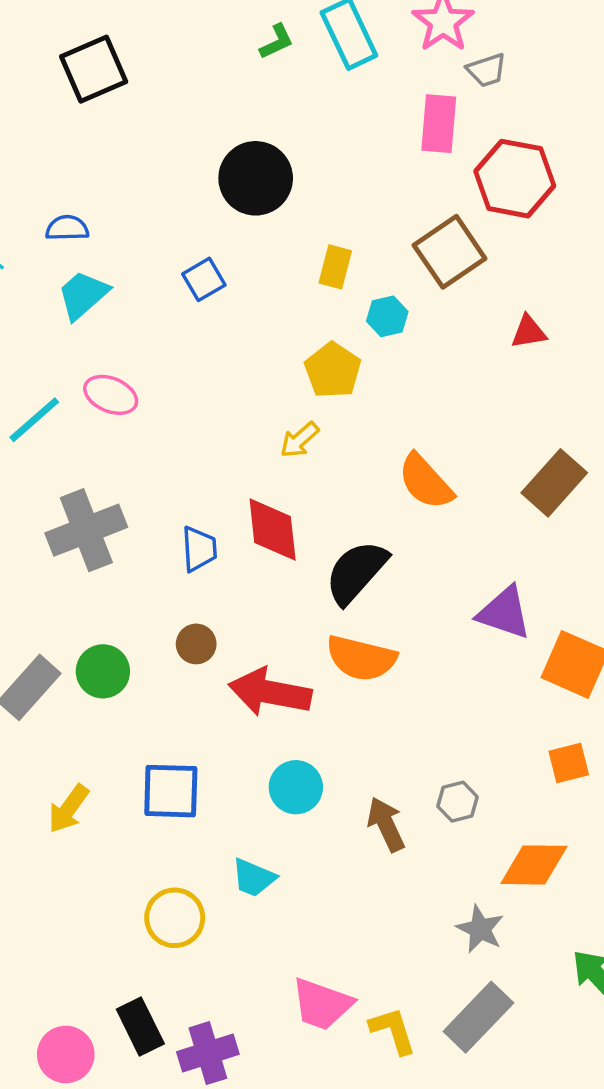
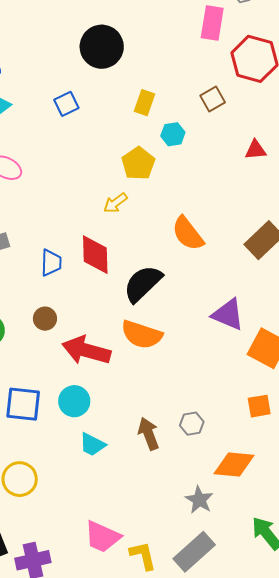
brown square: (450, 252) -> (213, 99), size x0.6
cyan circle: (296, 787) -> (74, 401), moved
cyan trapezoid: (254, 878) -> (92, 445), moved

